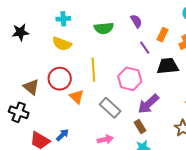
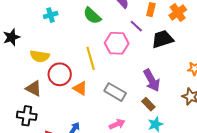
green semicircle: (104, 28) -> (92, 16), turned 60
yellow semicircle: (62, 44) -> (40, 56), moved
pink hexagon: (130, 79) -> (117, 43), moved
purple arrow: (148, 104) -> (152, 80), turned -65

